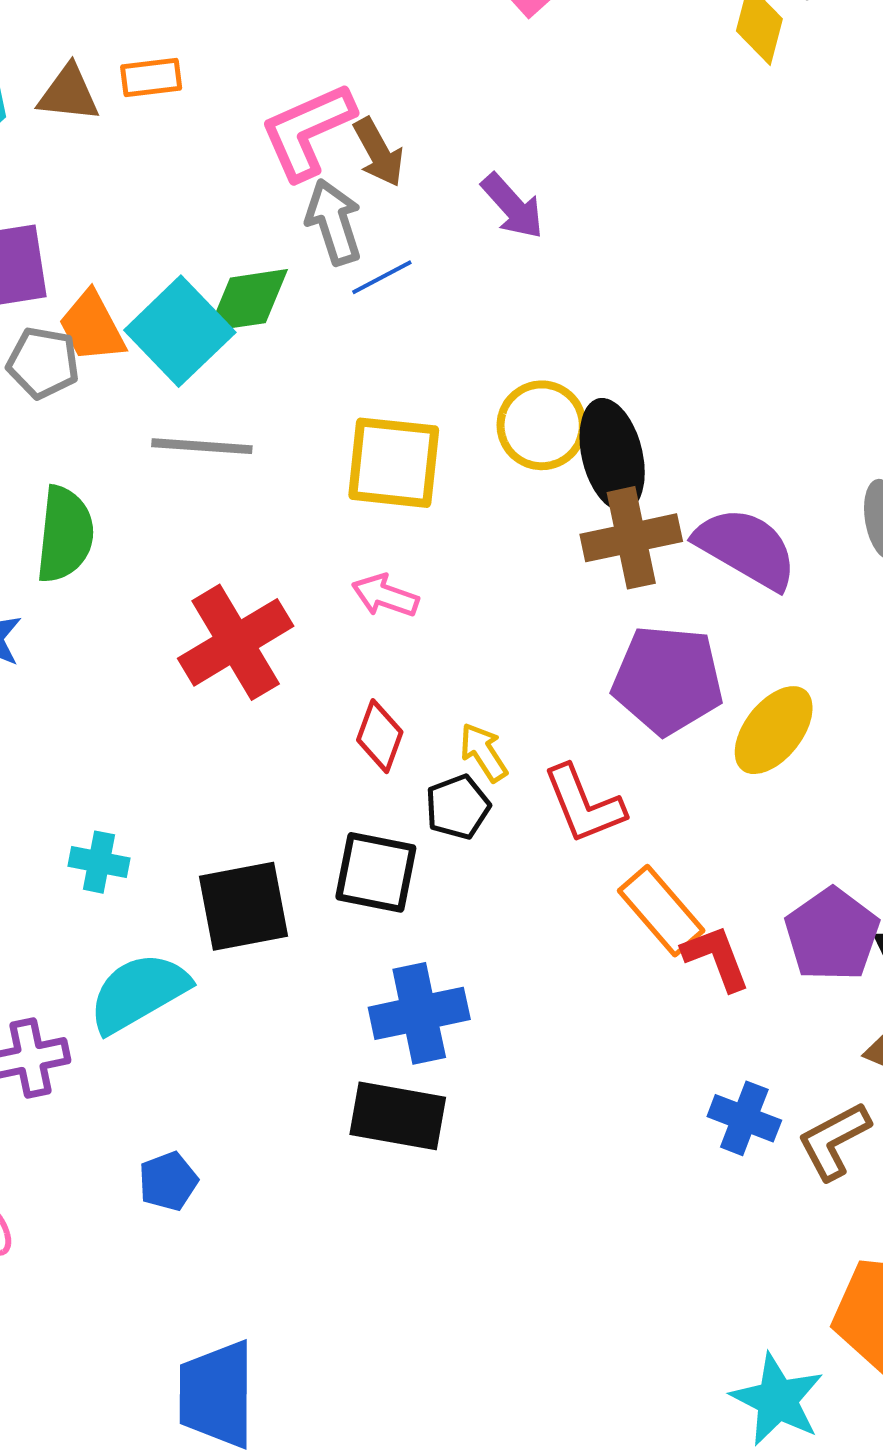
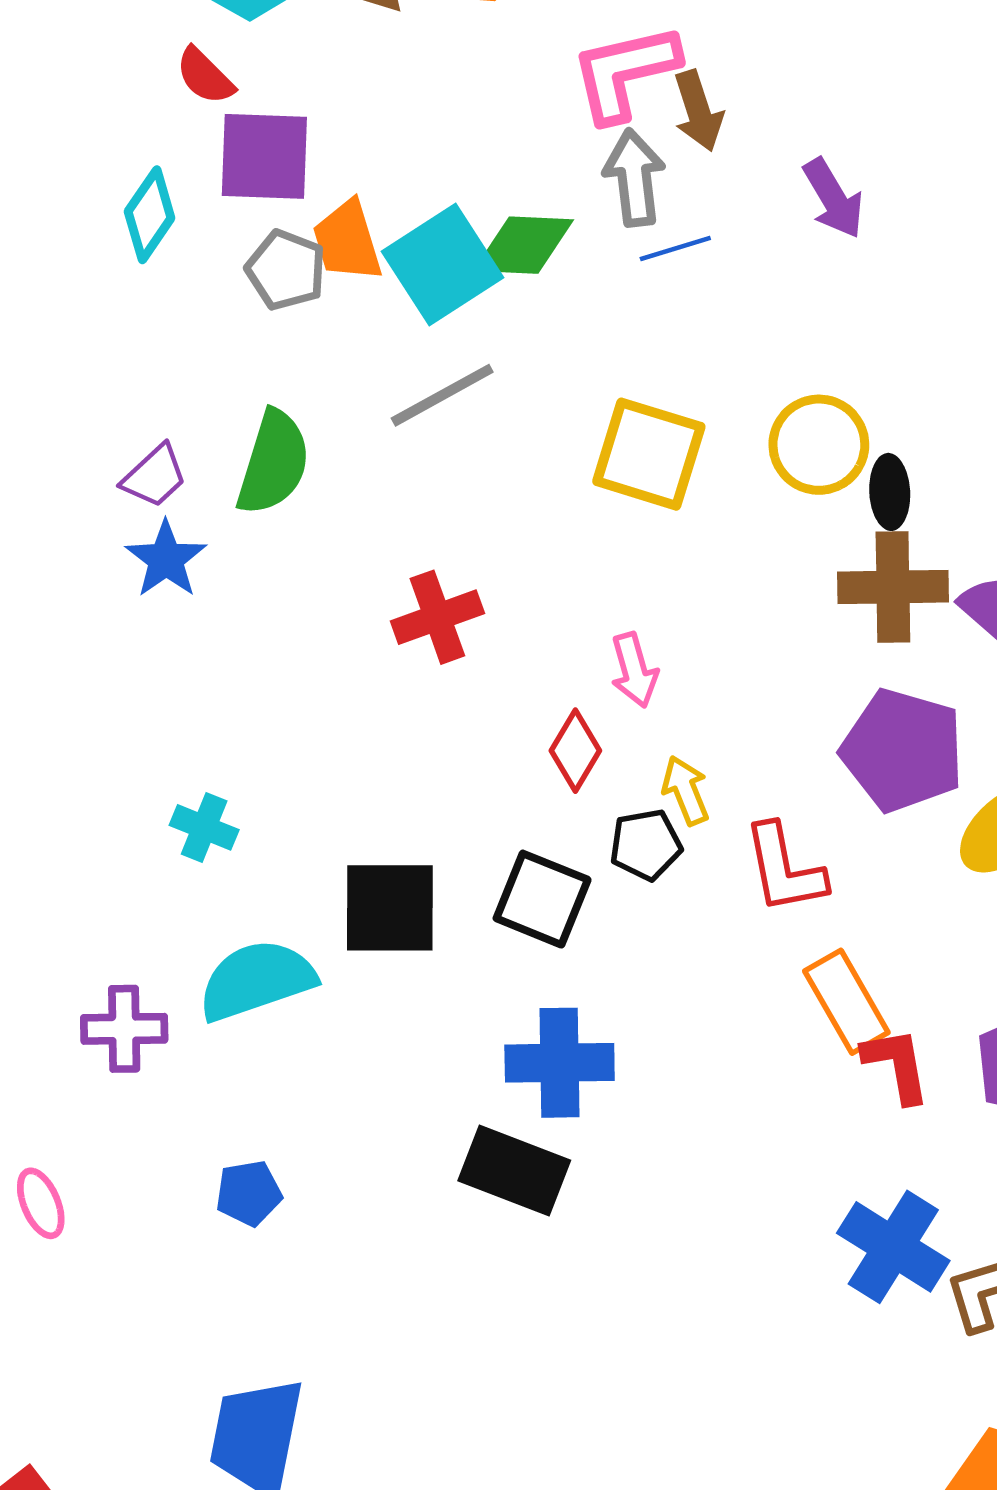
gray line: (202, 446) -> (442, 395), turned -44
black ellipse: (612, 455) -> (890, 492), size x0.6
pink arrow: (385, 596) -> (634, 670), moved, turned -136
red cross: (236, 642) -> (437, 617), size x0.7
cyan cross: (99, 862) -> (204, 827), moved
blue cross: (744, 1118) -> (893, 1247), size x1.4

